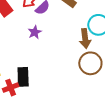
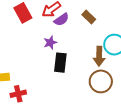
black rectangle: (23, 77) -> (60, 63), moved

